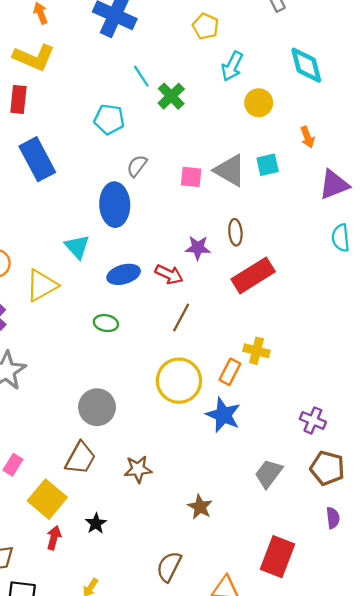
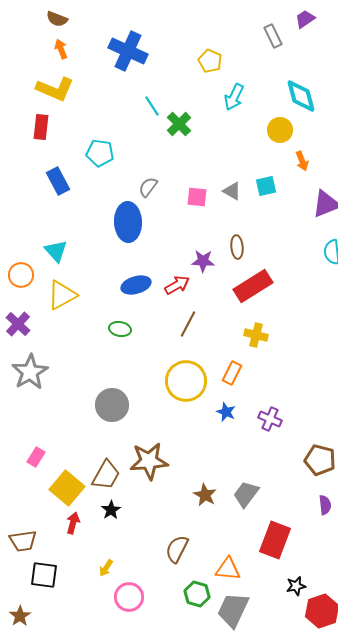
yellow circle: (259, 103) -> (280, 130), moved
cyan pentagon: (109, 119) -> (100, 153), moved
blue rectangle: (37, 159) -> (58, 181), size x0.7
gray triangle: (230, 170) -> (232, 191), size x0.6
cyan triangle: (77, 247) -> (56, 251), moved
red arrow: (169, 274) -> (177, 285), turned -55
yellow cross: (256, 351) -> (256, 335), moved
blue star: (223, 415) -> (226, 412), size x0.6
purple cross: (313, 420) -> (270, 419), moved
brown trapezoid: (80, 458) -> (106, 475), moved
brown star: (138, 469) -> (149, 461), size x1.5
gray trapezoid: (269, 474) -> (246, 494), moved

